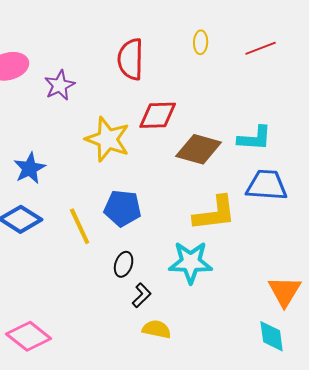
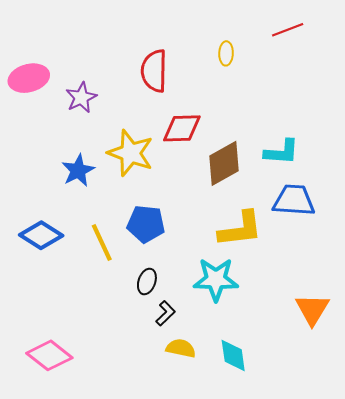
red line: (261, 48) -> (288, 30), moved
brown diamond: (199, 149) -> (224, 163), turned -45
blue star: (30, 168) -> (78, 171), moved
cyan diamond: (272, 336) -> (233, 355), moved

